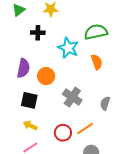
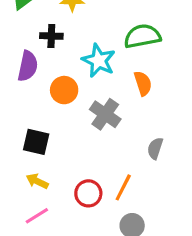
purple semicircle: (23, 68) -> (28, 66), moved
orange circle: (46, 76) -> (64, 90), moved
gray cross: (72, 97) -> (105, 114), moved
orange line: (85, 129) -> (123, 187), turned -30

